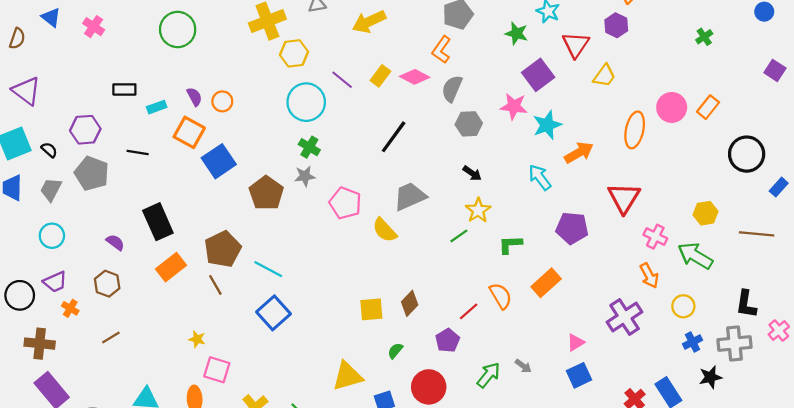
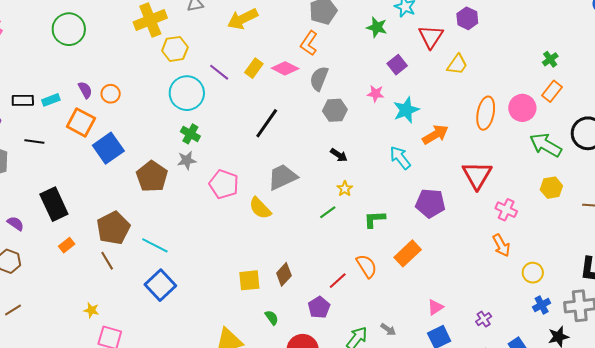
green cross: (704, 37) -> (550, 59), moved
purple square: (538, 75) -> (397, 65), size x0.7
black rectangle: (124, 89) -> (23, 100), moved
pink star: (514, 106) -> (376, 94), size x0.7
pink circle: (672, 107) -> (522, 108), moved
yellow star: (478, 210) -> (345, 189), size x0.7
green arrow: (695, 256) -> (546, 145), moved
orange rectangle: (171, 267) -> (67, 245), size x0.6
purple cross: (625, 317) -> (484, 319), moved, size x0.5
green semicircle: (395, 351) -> (272, 318), turned 105

